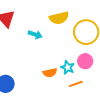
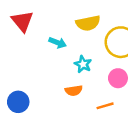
cyan star: (68, 67) -> (83, 64), moved

